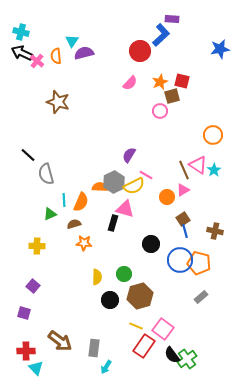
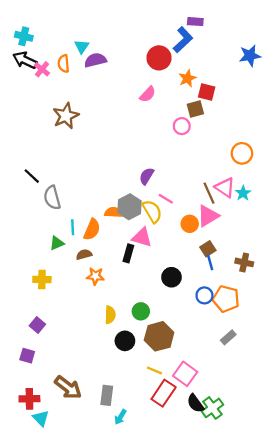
orange star: (160, 82) -> (187, 78), moved
brown star: (58, 102) -> (66, 116), turned 30
yellow semicircle: (134, 186) -> (152, 211), turned -95
pink triangle: (183, 190) -> (208, 216), size x1.5
blue circle: (180, 260) -> (204, 295), size x0.6

